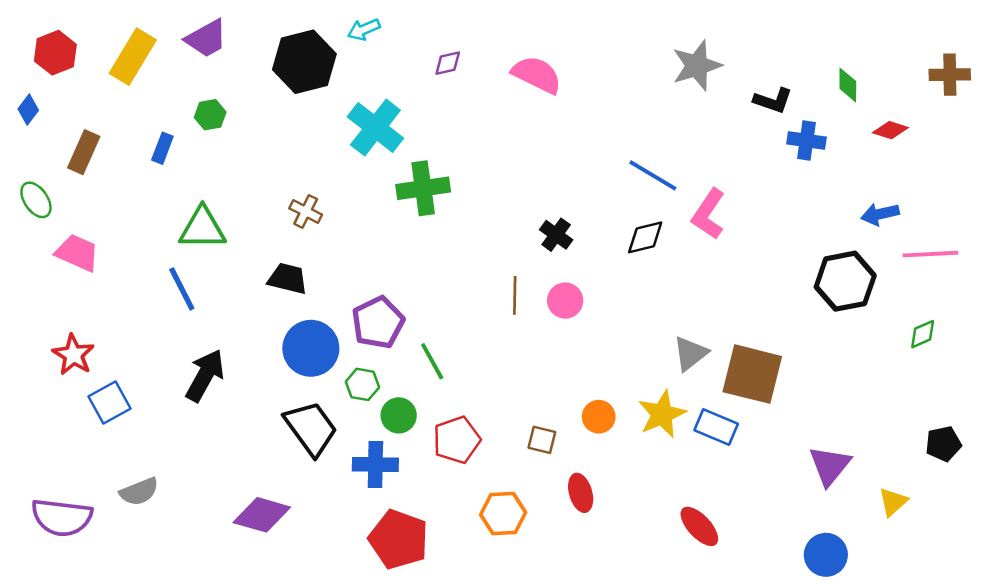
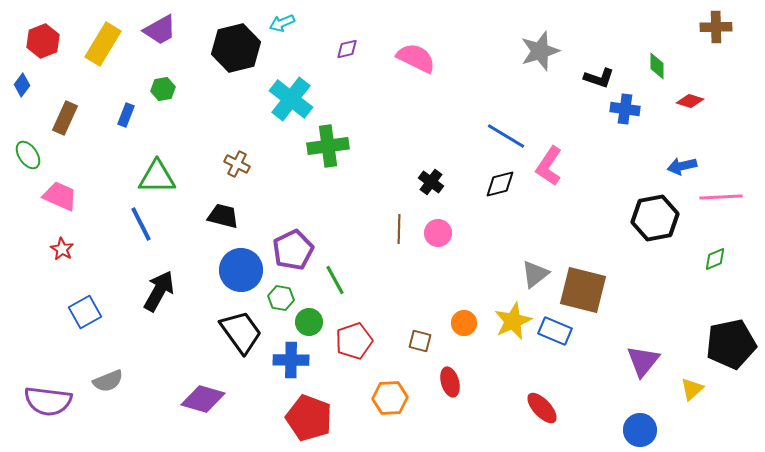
brown cross: (950, 75) -> (716, 27), moved
red star: (73, 355) -> (62, 249), moved, size x0.7
black pentagon: (943, 444) -> (731, 344), size x1.8

